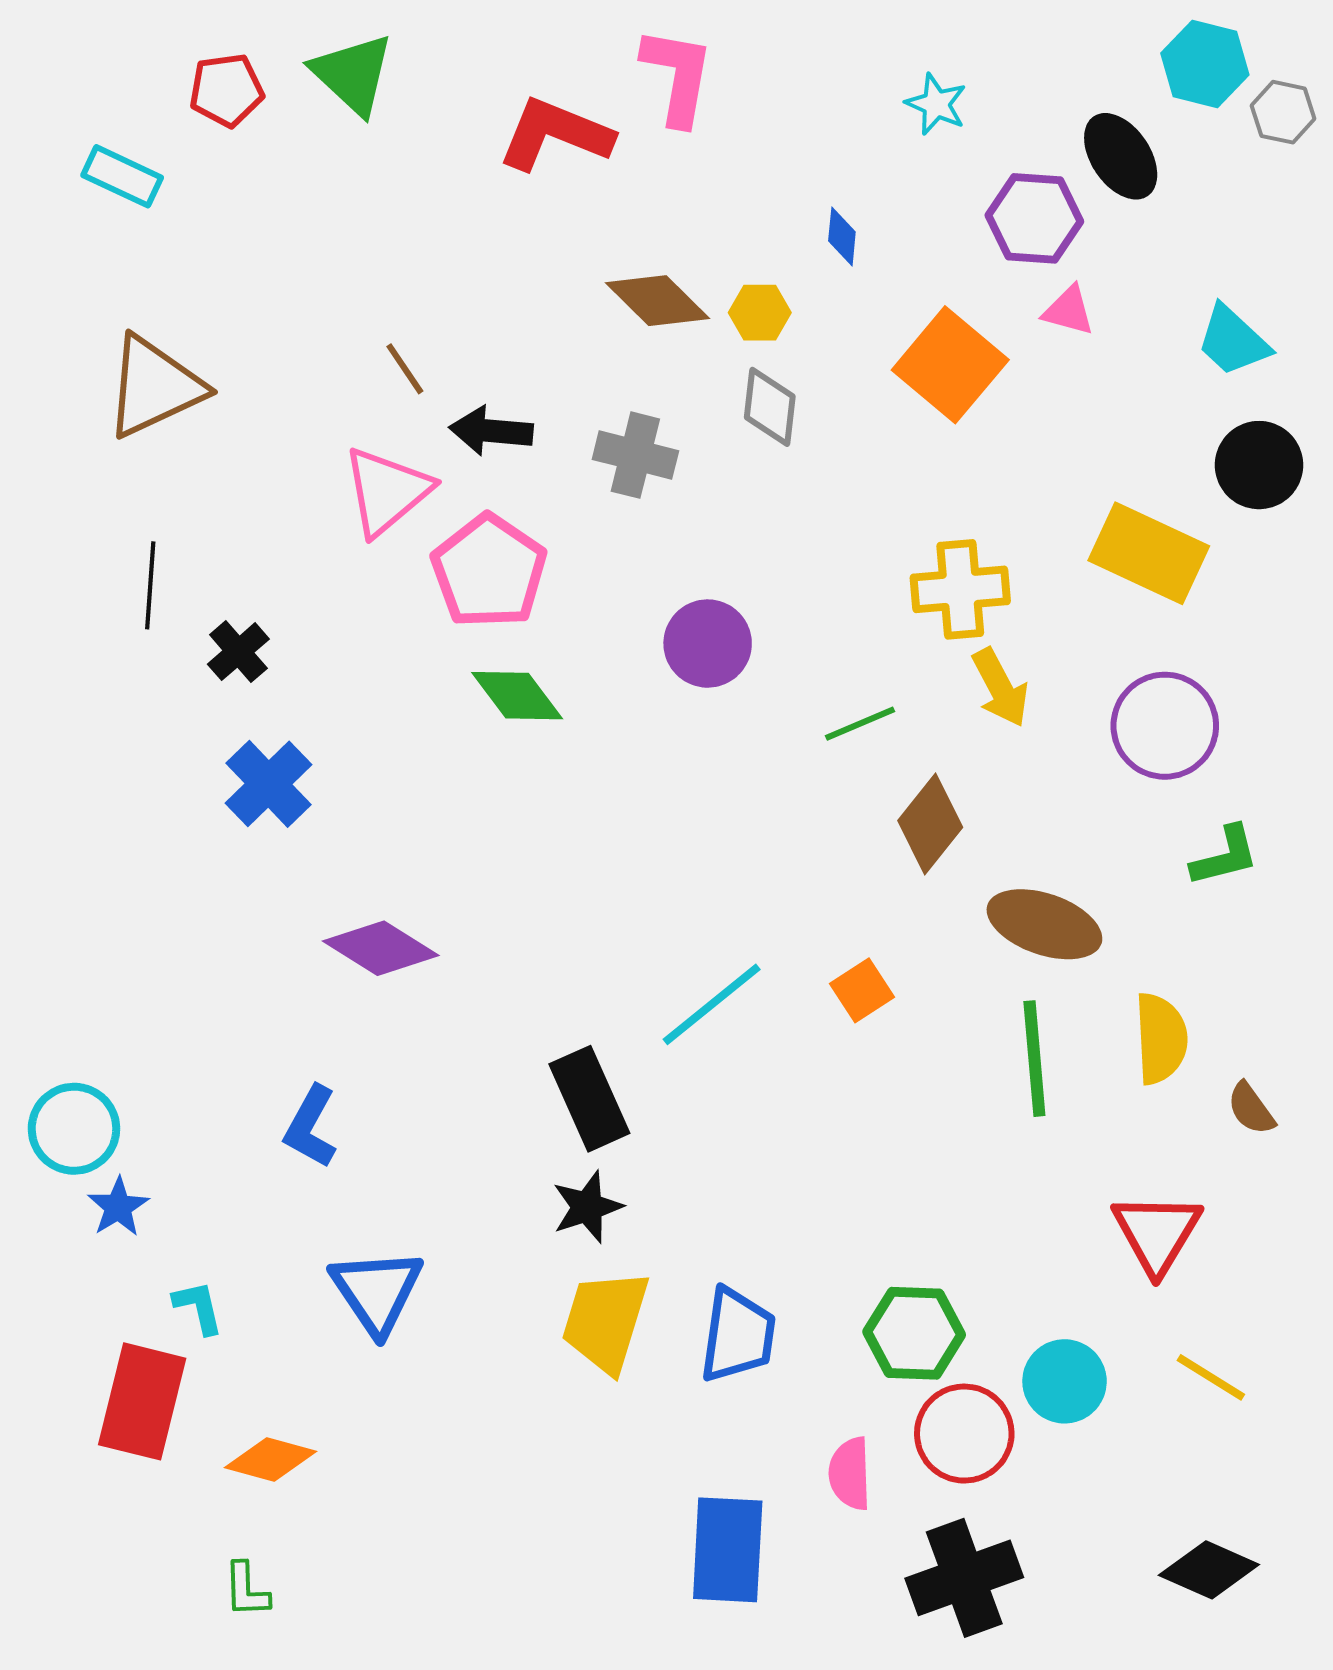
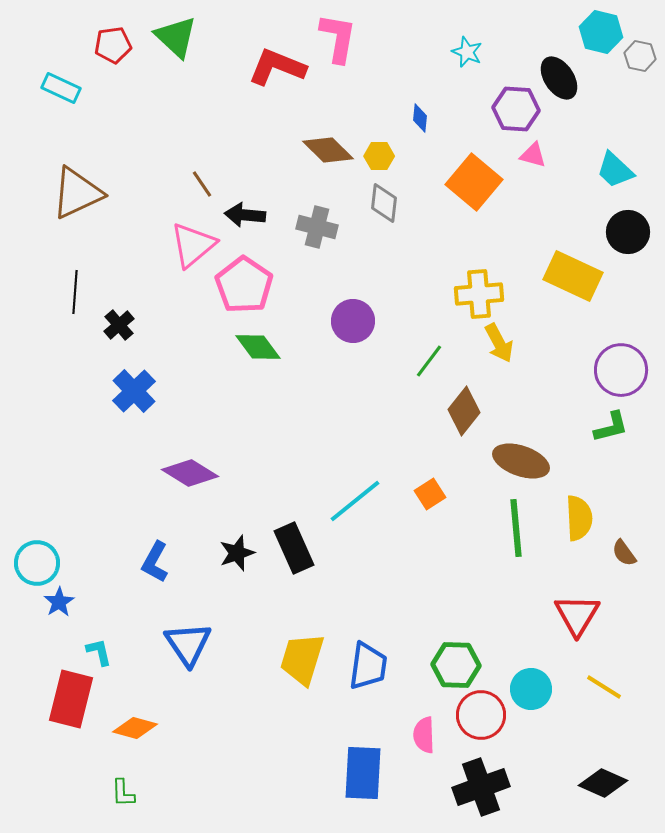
green line: (860, 724) -> (429, 361), turned -30
purple circle: (1165, 726) -> (621, 370), moved
black star: (587, 1207) -> (237, 553), moved

